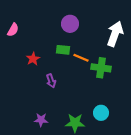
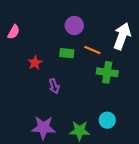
orange line: (81, 58) -> (92, 50), moved
purple star: (41, 120) -> (43, 128), size x1.6

